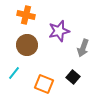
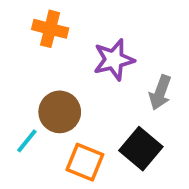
brown circle: (27, 45) -> (60, 112), moved
black square: (73, 77) -> (141, 149), size x1.5

